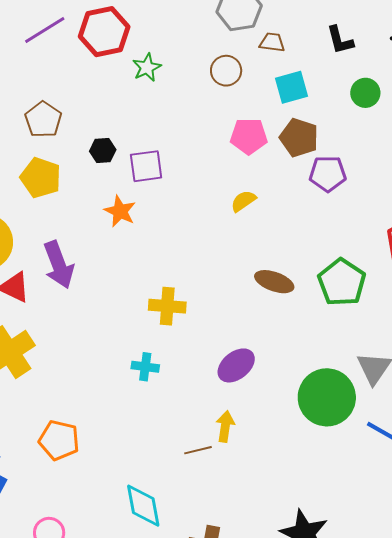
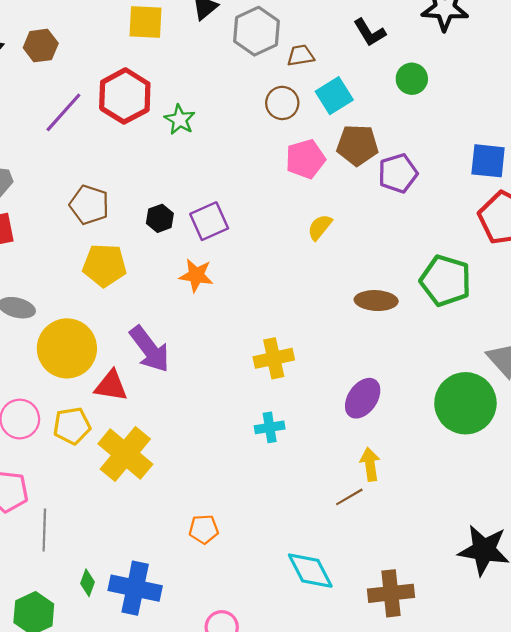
brown circle: (226, 71) -> (282, 103), moved
orange pentagon: (59, 440) -> (204, 529), size x0.7

